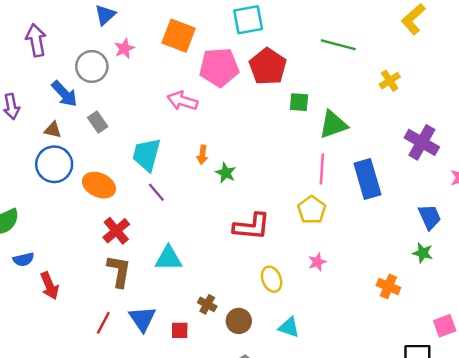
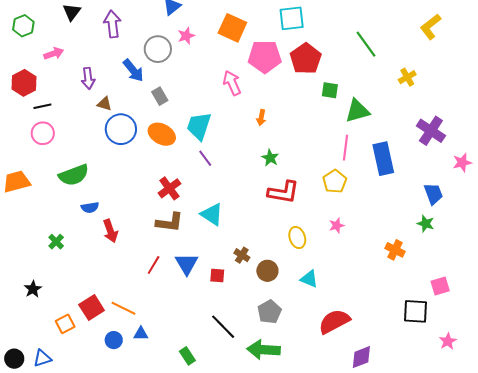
green line: (338, 45) -> (366, 44), turned 36
pink arrow: (182, 101) -> (232, 83), turned 45
brown triangle: (53, 130) -> (104, 104), moved
orange arrow: (202, 155) -> (261, 118), moved
green star: (226, 173) -> (270, 158), moved
orange ellipse: (99, 185) -> (162, 134), moved
cyan triangle: (168, 258) -> (212, 214), turned 30
brown L-shape: (119, 271) -> (170, 222), turned 84

